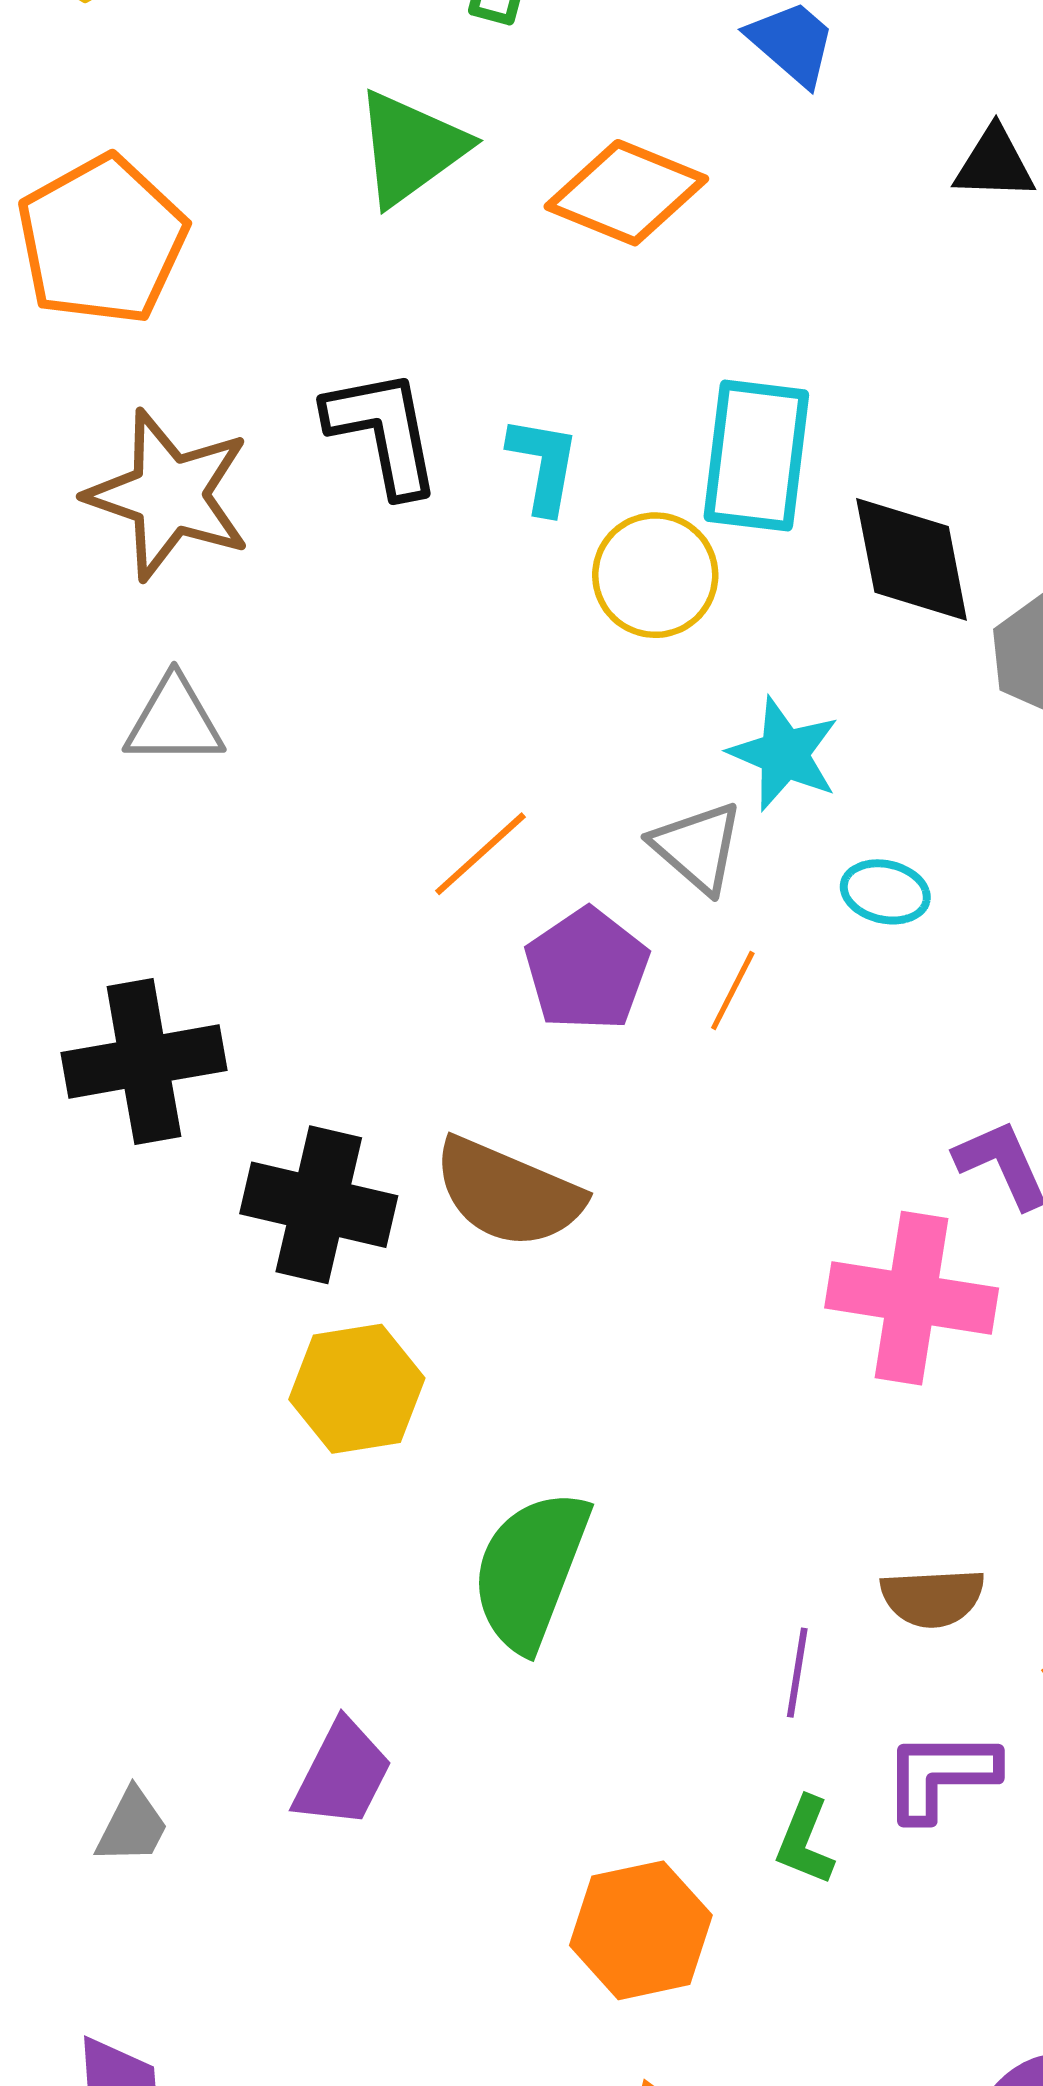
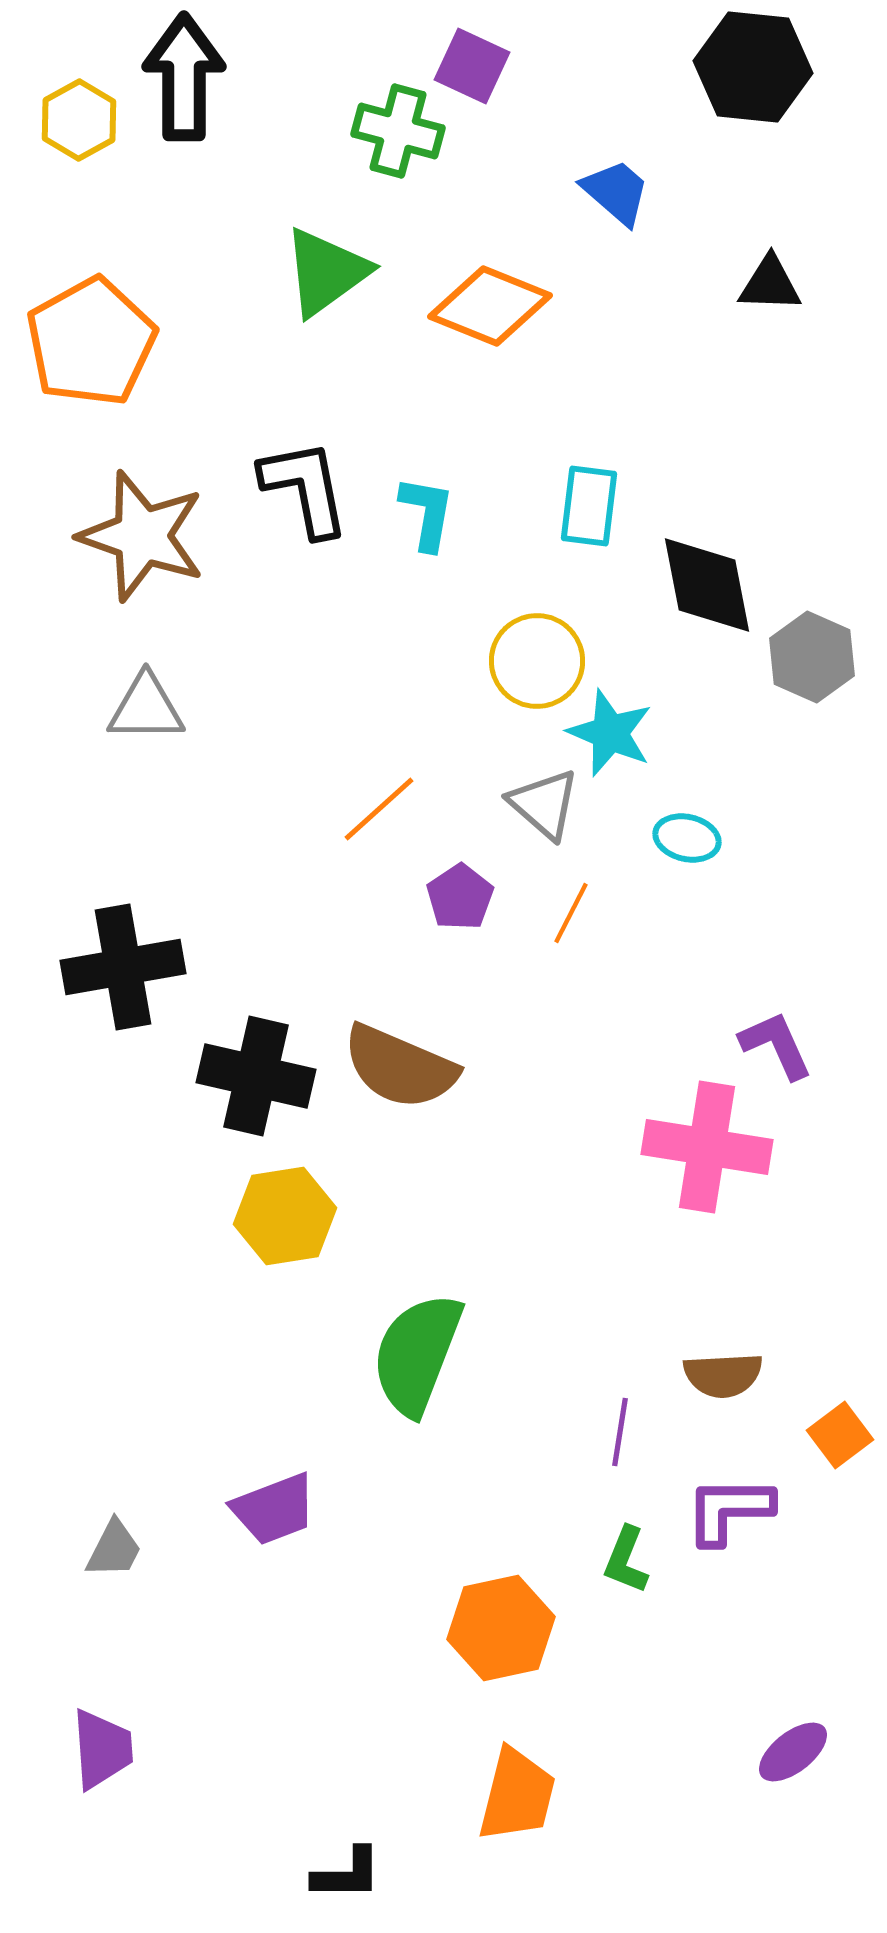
cyan rectangle: (756, 456) -> (589, 506), size x0.7
yellow circle: (655, 575) -> (537, 661), moved
purple pentagon: (587, 969) -> (460, 897), size x0.7
purple trapezoid: (342, 1774) -> (274, 1509), turned 42

